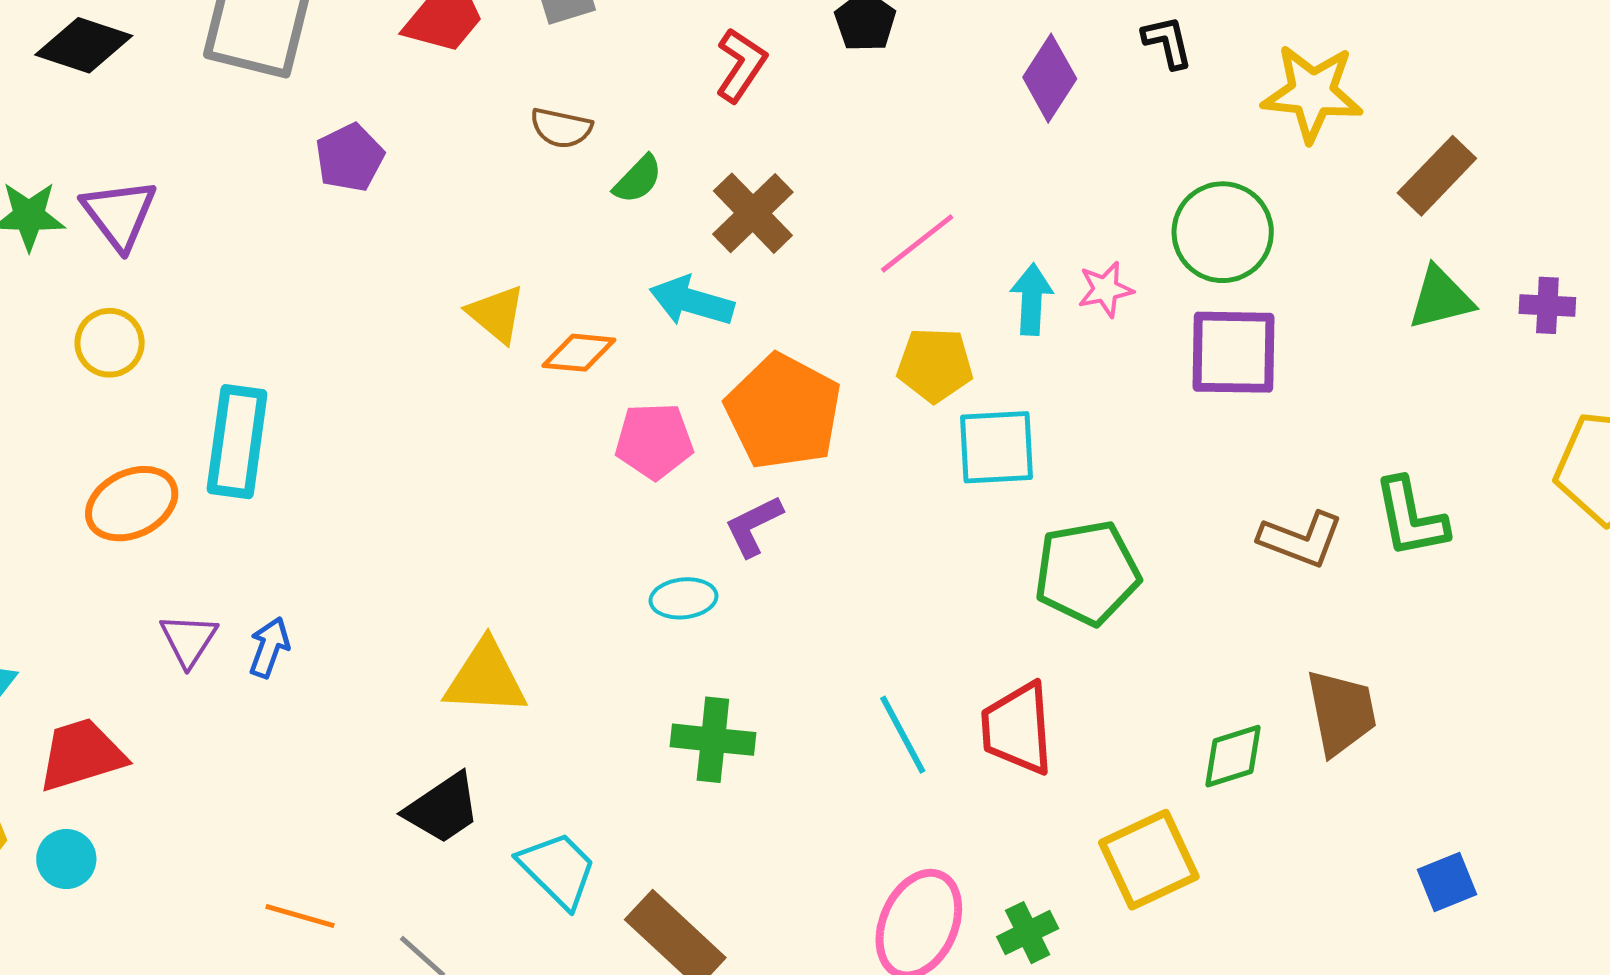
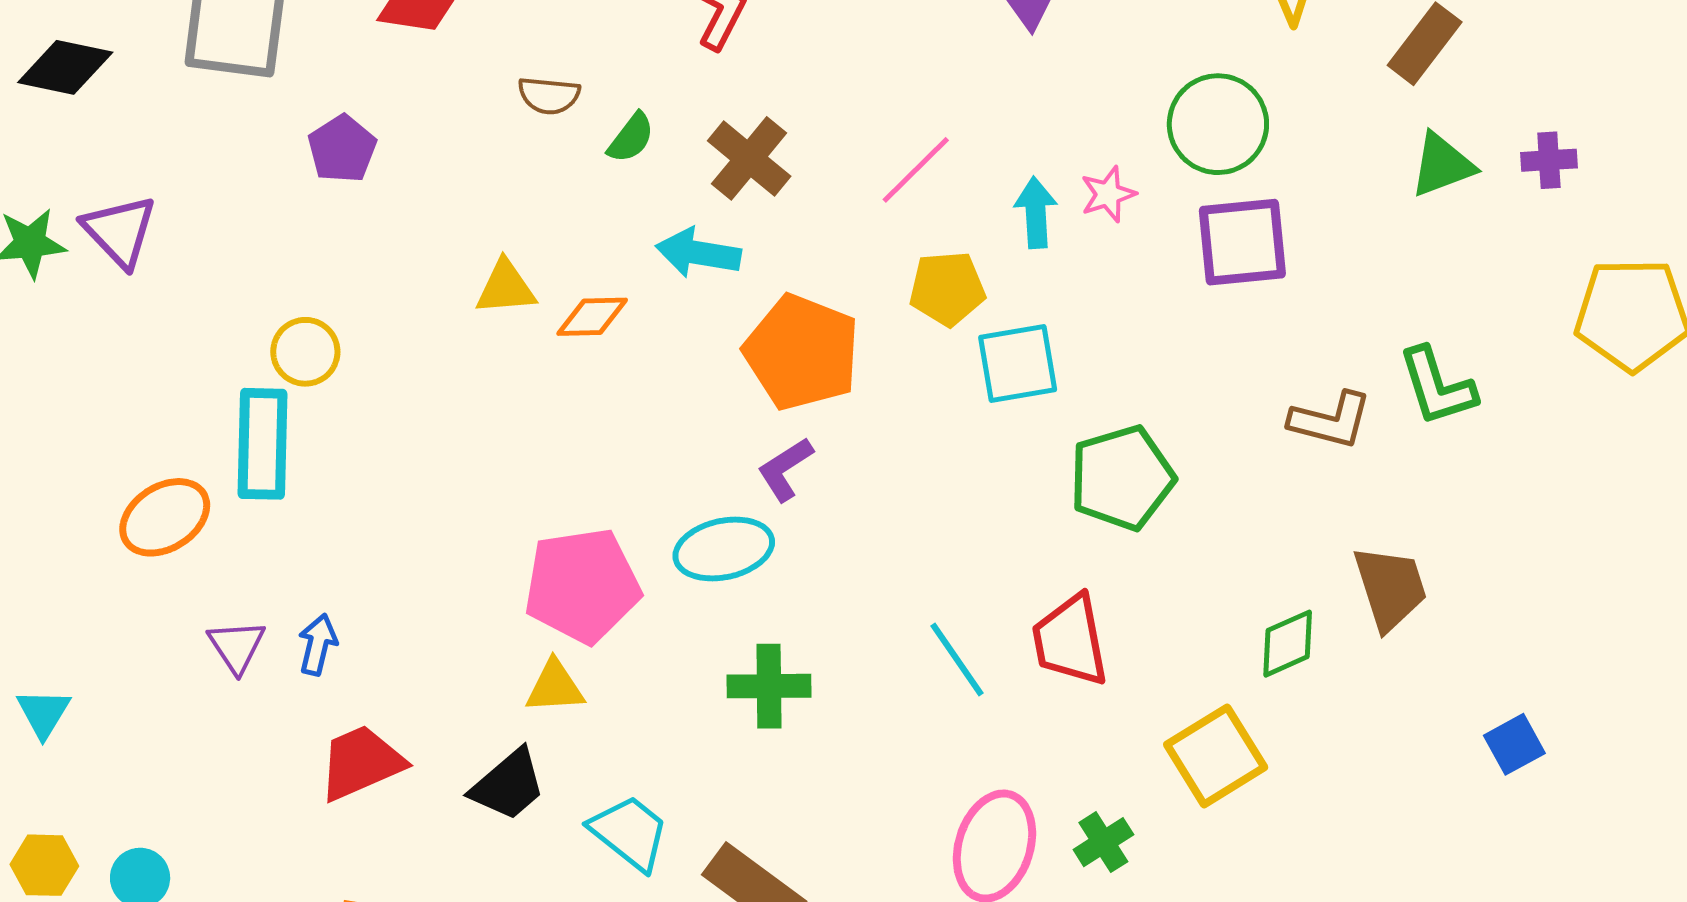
yellow triangle: (496, 314) -> (506, 288), turned -38
yellow circle: (110, 343) -> (305, 352), moved
pink pentagon: (654, 441) -> (582, 585), moved, size x1.5
cyan ellipse: (683, 598) -> (724, 549), size x1.5
yellow triangle: (486, 678) -> (555, 687), moved, size x0.7
red trapezoid: (81, 755) -> (361, 763), moved

